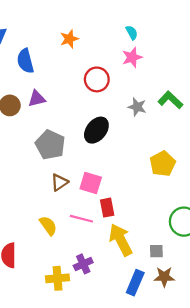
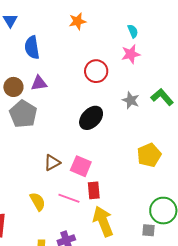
orange star: (69, 39) -> (77, 21), moved
gray pentagon: (50, 145) -> (23, 114), moved
gray square: (156, 251) -> (148, 230), moved

